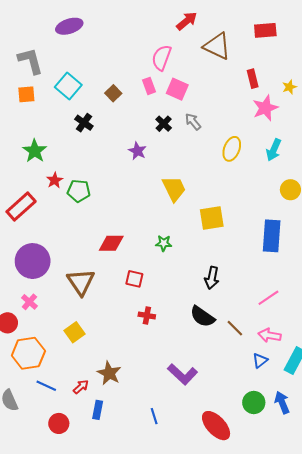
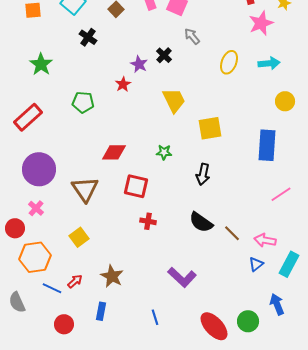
black cross: (164, 124) -> (164, 55), moved
cyan arrow: (274, 150) -> (269, 63), turned -120
red star: (55, 180) -> (123, 84), moved
black arrow: (212, 278) -> (203, 174), moved
red square: (134, 279) -> (136, 186), size x1.4
pink line: (268, 298) -> (281, 194), moved
red arrow: (81, 387) -> (75, 281), moved
green circle: (254, 403) -> (248, 321), moved

